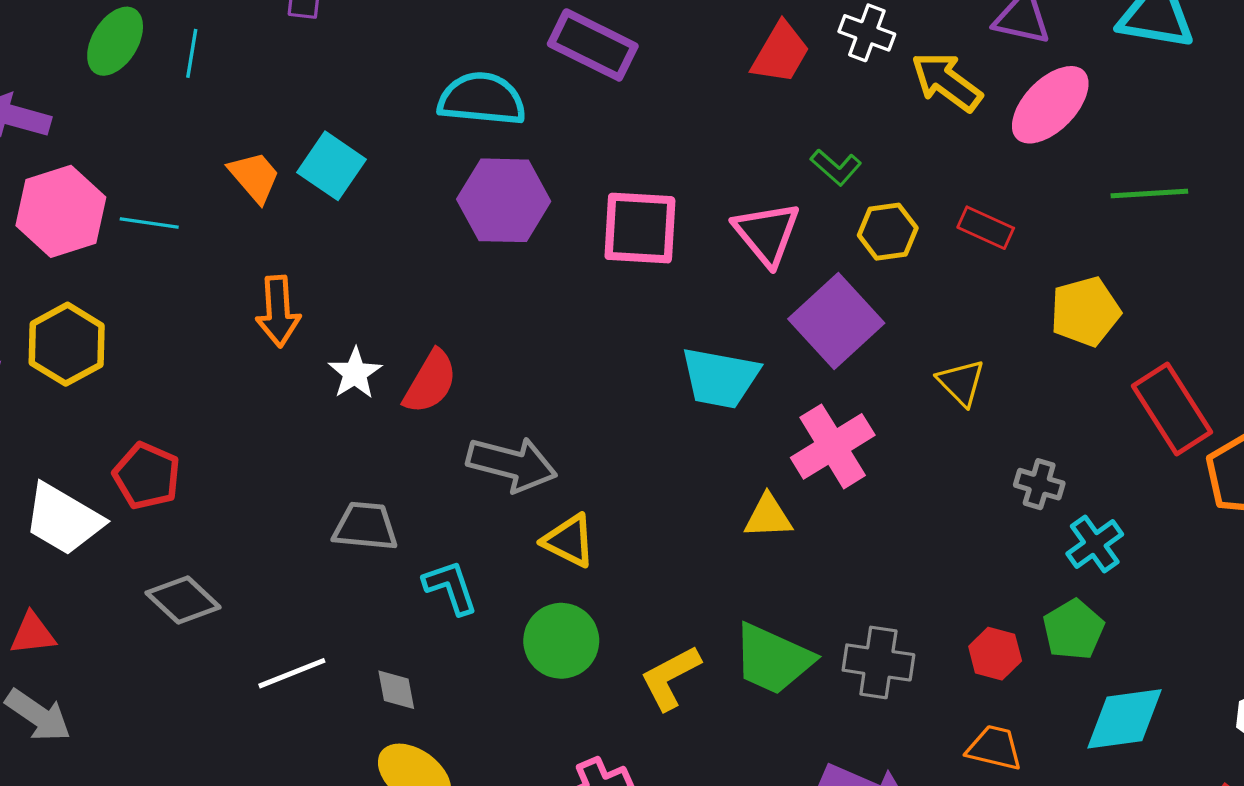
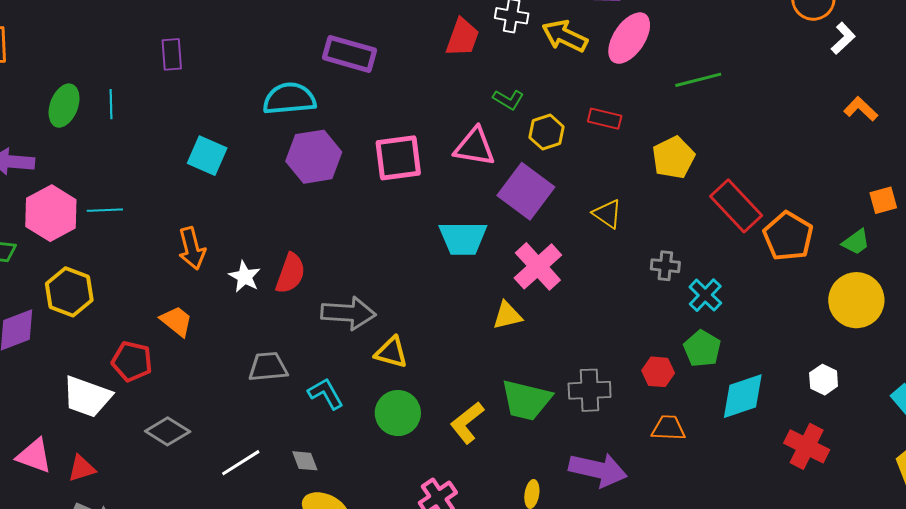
orange trapezoid: (254, 177) -> (176, 321), moved
pink triangle: (767, 233) -> (475, 147), turned -30

